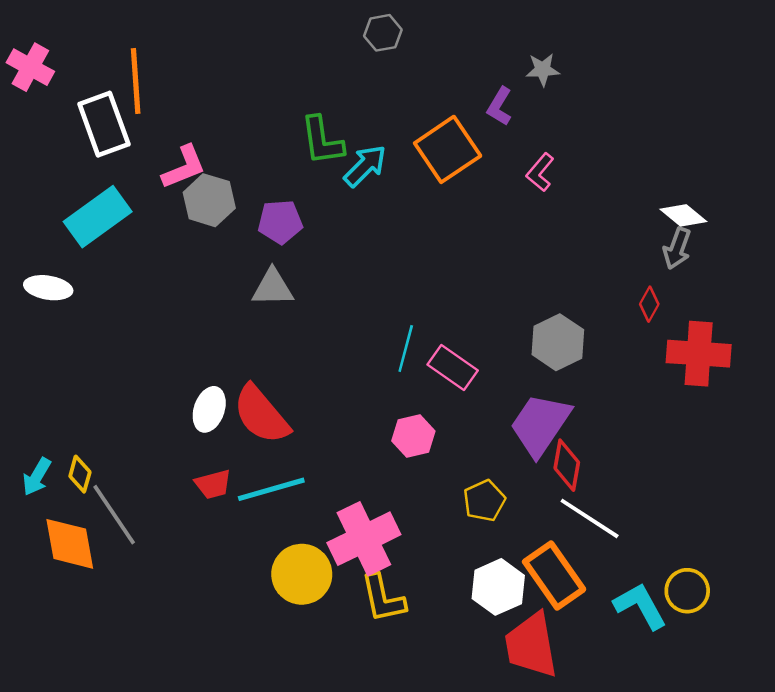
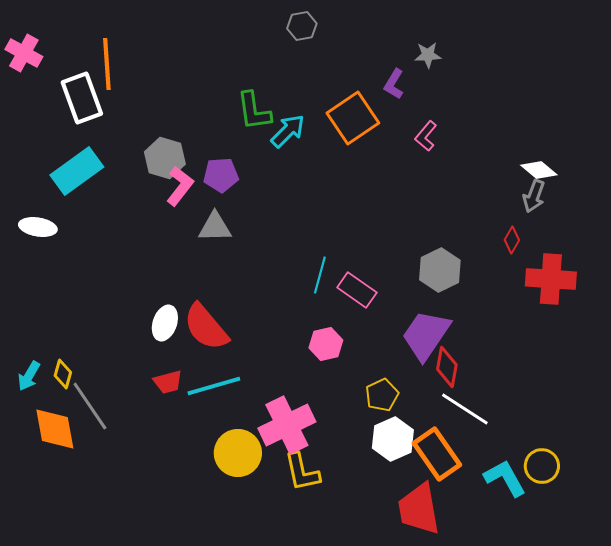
pink L-shape: (184, 167) -> (180, 186), moved, turned -30
white hexagon: (498, 587) -> (393, 439), moved

